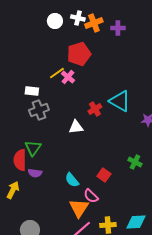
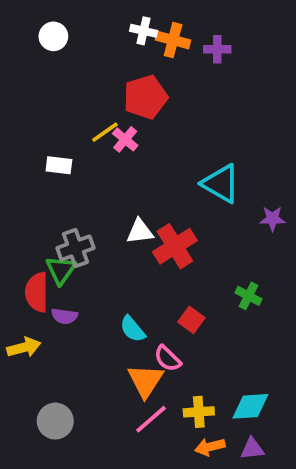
white circle: (55, 21) -> (53, 36), moved
orange cross: (94, 23) -> (173, 40), turned 36
red cross: (95, 109) -> (175, 246), moved, size x1.6
gray cross: (39, 110) -> (75, 248), moved
yellow arrow: (13, 190) -> (24, 347), turned 48

